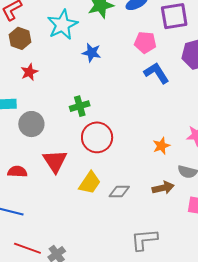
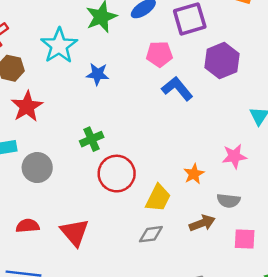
red star: (29, 72) -> (27, 106), size x1.5
red triangle: (55, 161) -> (75, 232), moved
yellow trapezoid: (90, 183) -> (158, 198), moved

